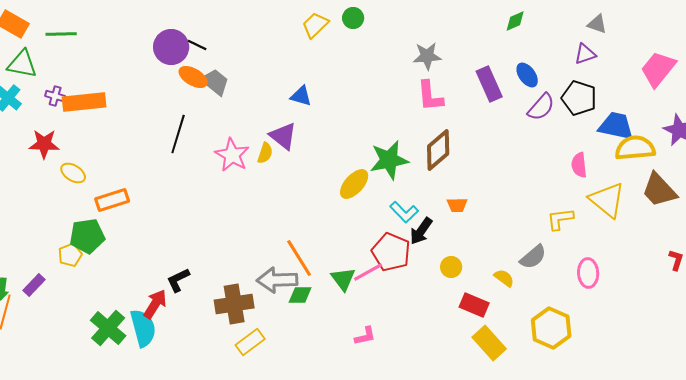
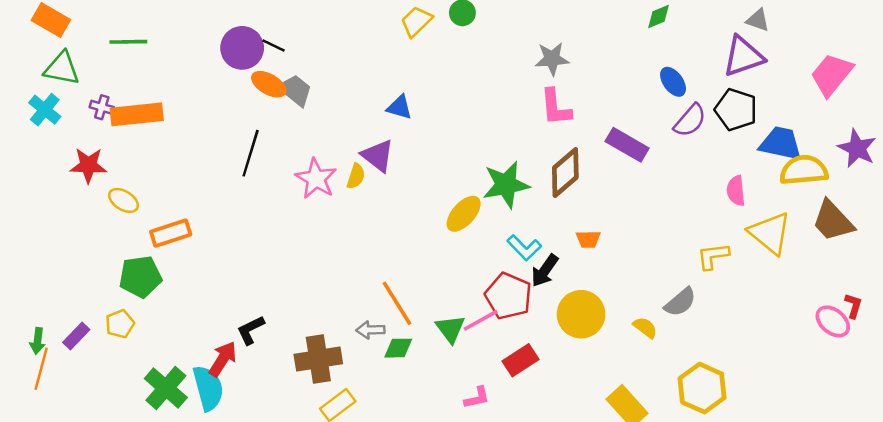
green line: (61, 34) -> (128, 42), moved
purple triangle: (585, 54) -> (743, 56), size x1.6
purple rectangle: (489, 84) -> (627, 145), moved, turned -36
yellow pentagon: (70, 255) -> (120, 324), moved
yellow circle: (451, 267) -> (581, 314), size x1.8
pink ellipse: (588, 273) -> (833, 321), moved, turned -48
gray arrow: (277, 280) -> (370, 330), size x0.6
red rectangle: (474, 305) -> (521, 360), moved, turned -56

